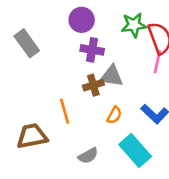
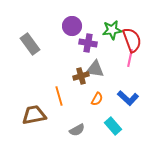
purple cross: (92, 50) -> (88, 43), moved
cyan rectangle: (135, 150) -> (113, 126), size x0.7

